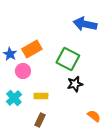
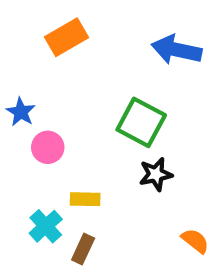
orange rectangle: (32, 49) -> (66, 37), moved
cyan cross: (14, 98) -> (46, 226), moved

